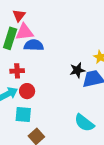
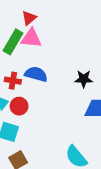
blue semicircle: (34, 45) -> (36, 74), moved
black star: (77, 70) -> (84, 79), moved

